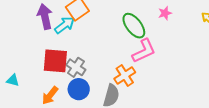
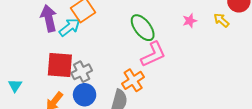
pink star: (165, 13) -> (190, 21), moved
gray cross: (76, 67) -> (82, 72), turned 30
cyan triangle: (13, 80) -> (15, 86), turned 48

